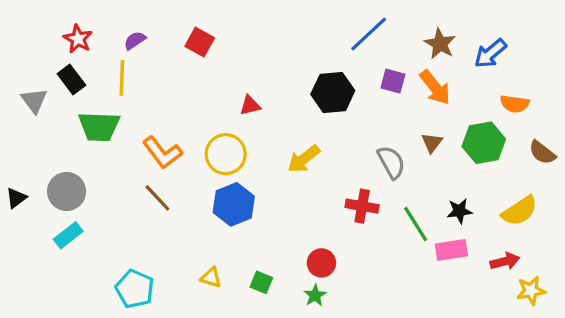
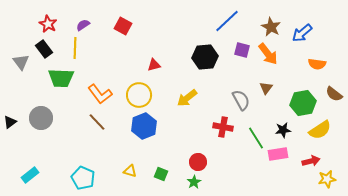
green hexagon: (484, 143) -> (303, 103), moved
cyan rectangle: (68, 235) -> (30, 175), moved

